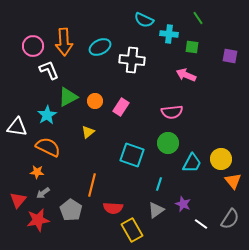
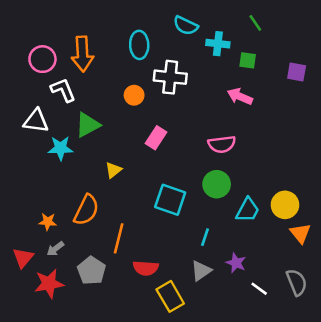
cyan ellipse: (100, 47) -> (139, 45), moved, turned -65
orange circle: (95, 101) -> (134, 95), moved
cyan star: (47, 115) -> (61, 148), turned 30
white triangle: (17, 127) -> (36, 121), moved
orange semicircle: (48, 147) -> (86, 210), moved, turned 90
gray semicircle: (230, 219) -> (297, 282), turned -55

